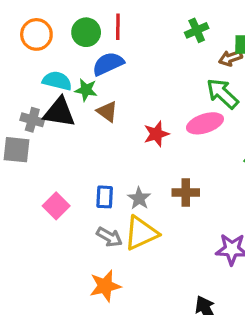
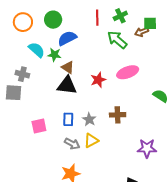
red line: (118, 27) -> (97, 18), moved
cyan semicircle: (57, 81) -> (37, 50), turned 30
green arrow: (222, 94) -> (117, 40), moved
black triangle: (59, 112) -> (67, 85), moved
pink square: (56, 206) -> (39, 126), turned 35
yellow triangle: (141, 233) -> (91, 141), size x0.7

